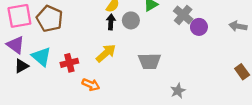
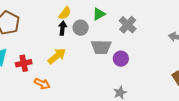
purple circle: (199, 27) -> (121, 59), moved
gray trapezoid: (149, 61) -> (101, 47), moved

